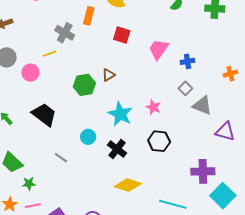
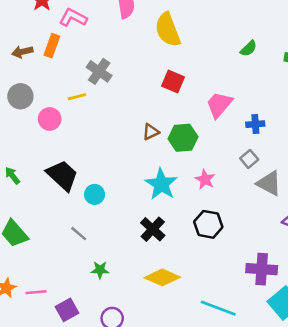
orange rectangle: (89, 16) -> (52, 46), moved
green hexagon: (84, 85) -> (183, 138), moved
cyan circle: (88, 137) -> (95, 194), moved
green star: (29, 184) -> (100, 270), moved

